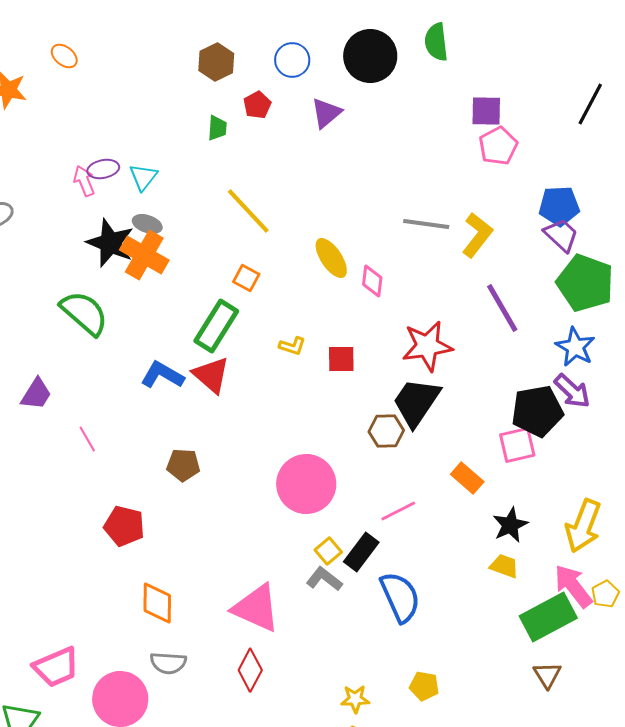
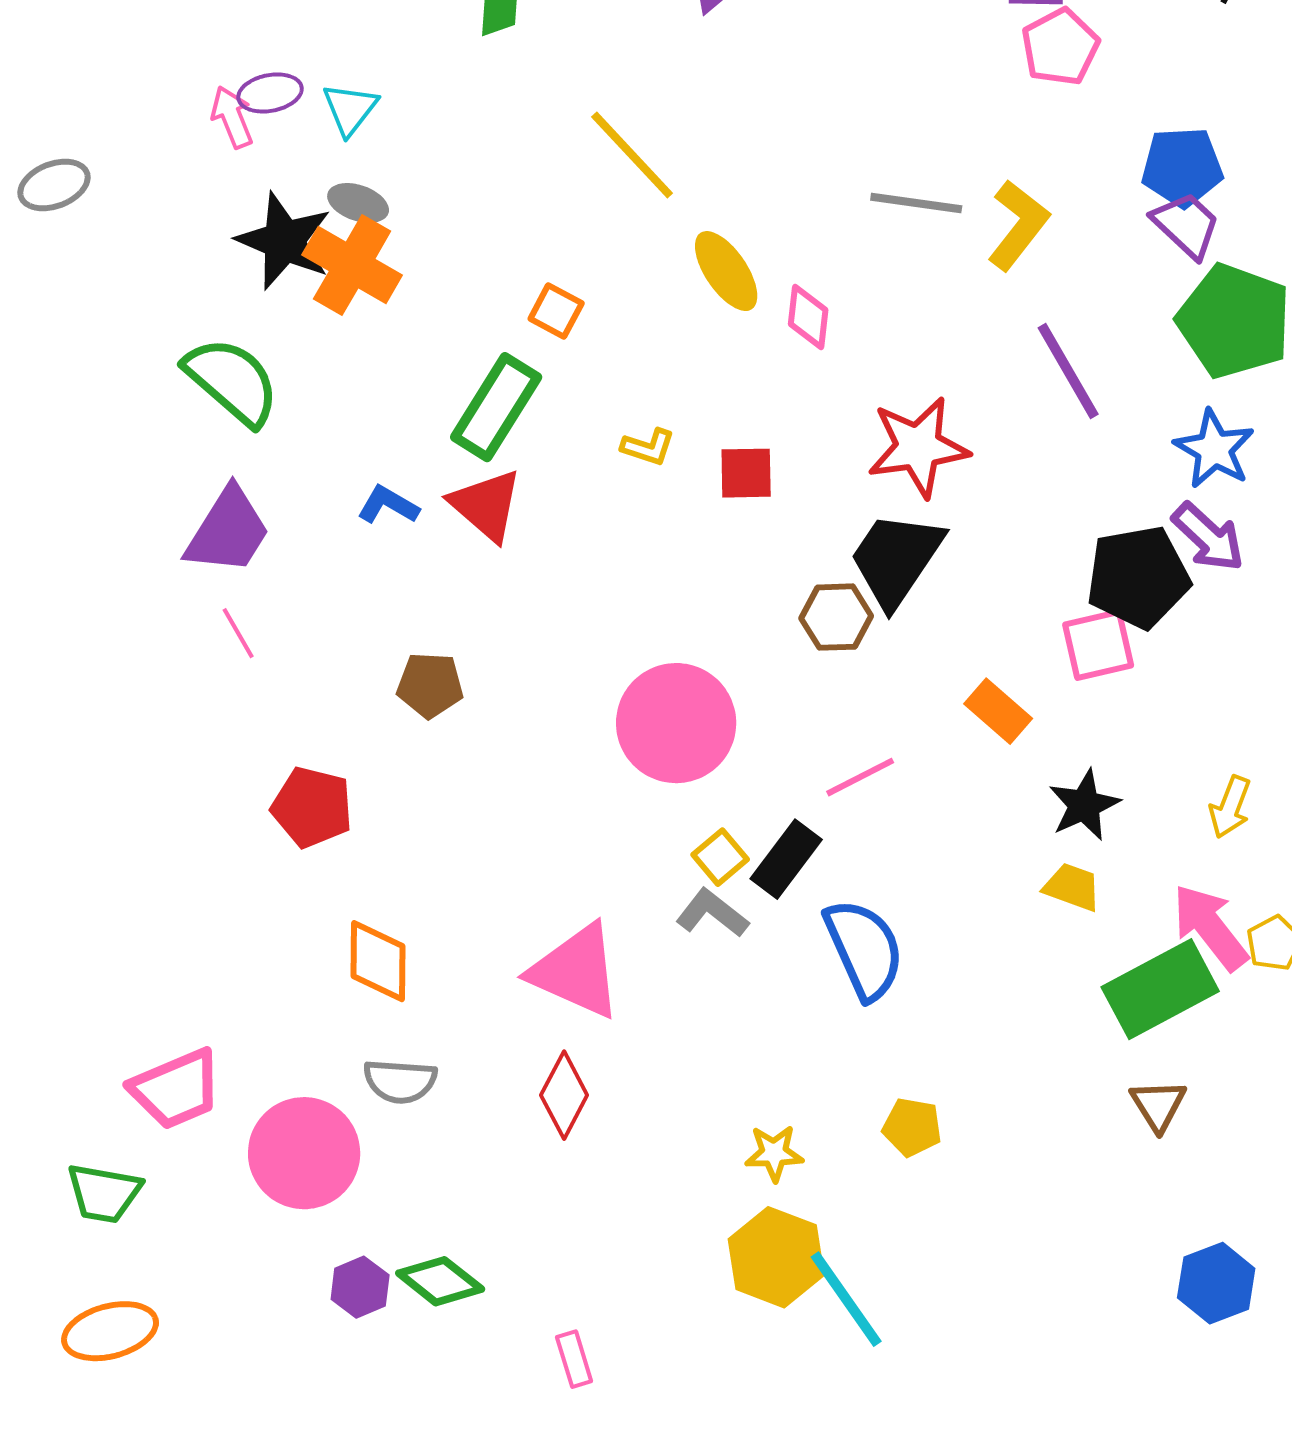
yellow line: (248, 211) -> (632, 155), moved
blue L-shape: (162, 375) -> (388, 505), size x0.7
purple trapezoid: (36, 394) -> (228, 531), moved, size x1.4
yellow arrow: (583, 526) -> (1230, 807), size x0.6

